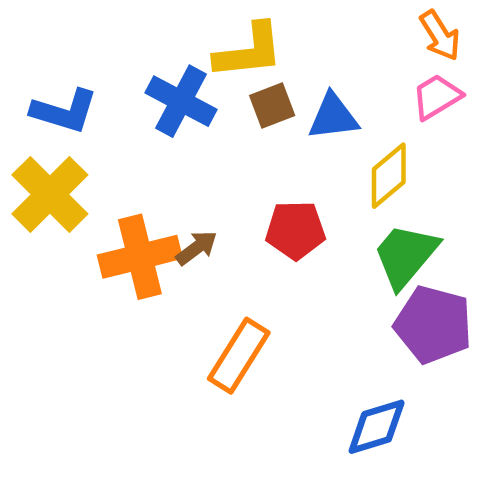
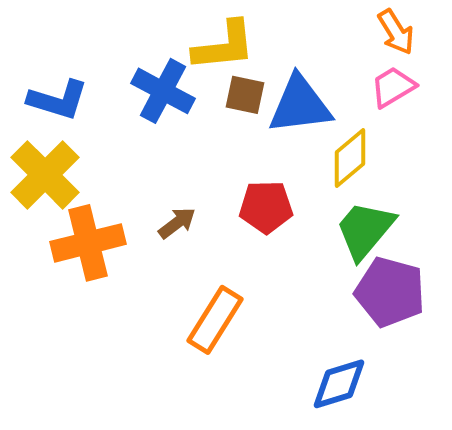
brown square: (272, 106) -> (245, 95), turned 33
blue triangle: (333, 117) -> (300, 105), size x1.4
orange cross: (140, 257) -> (88, 243), moved

